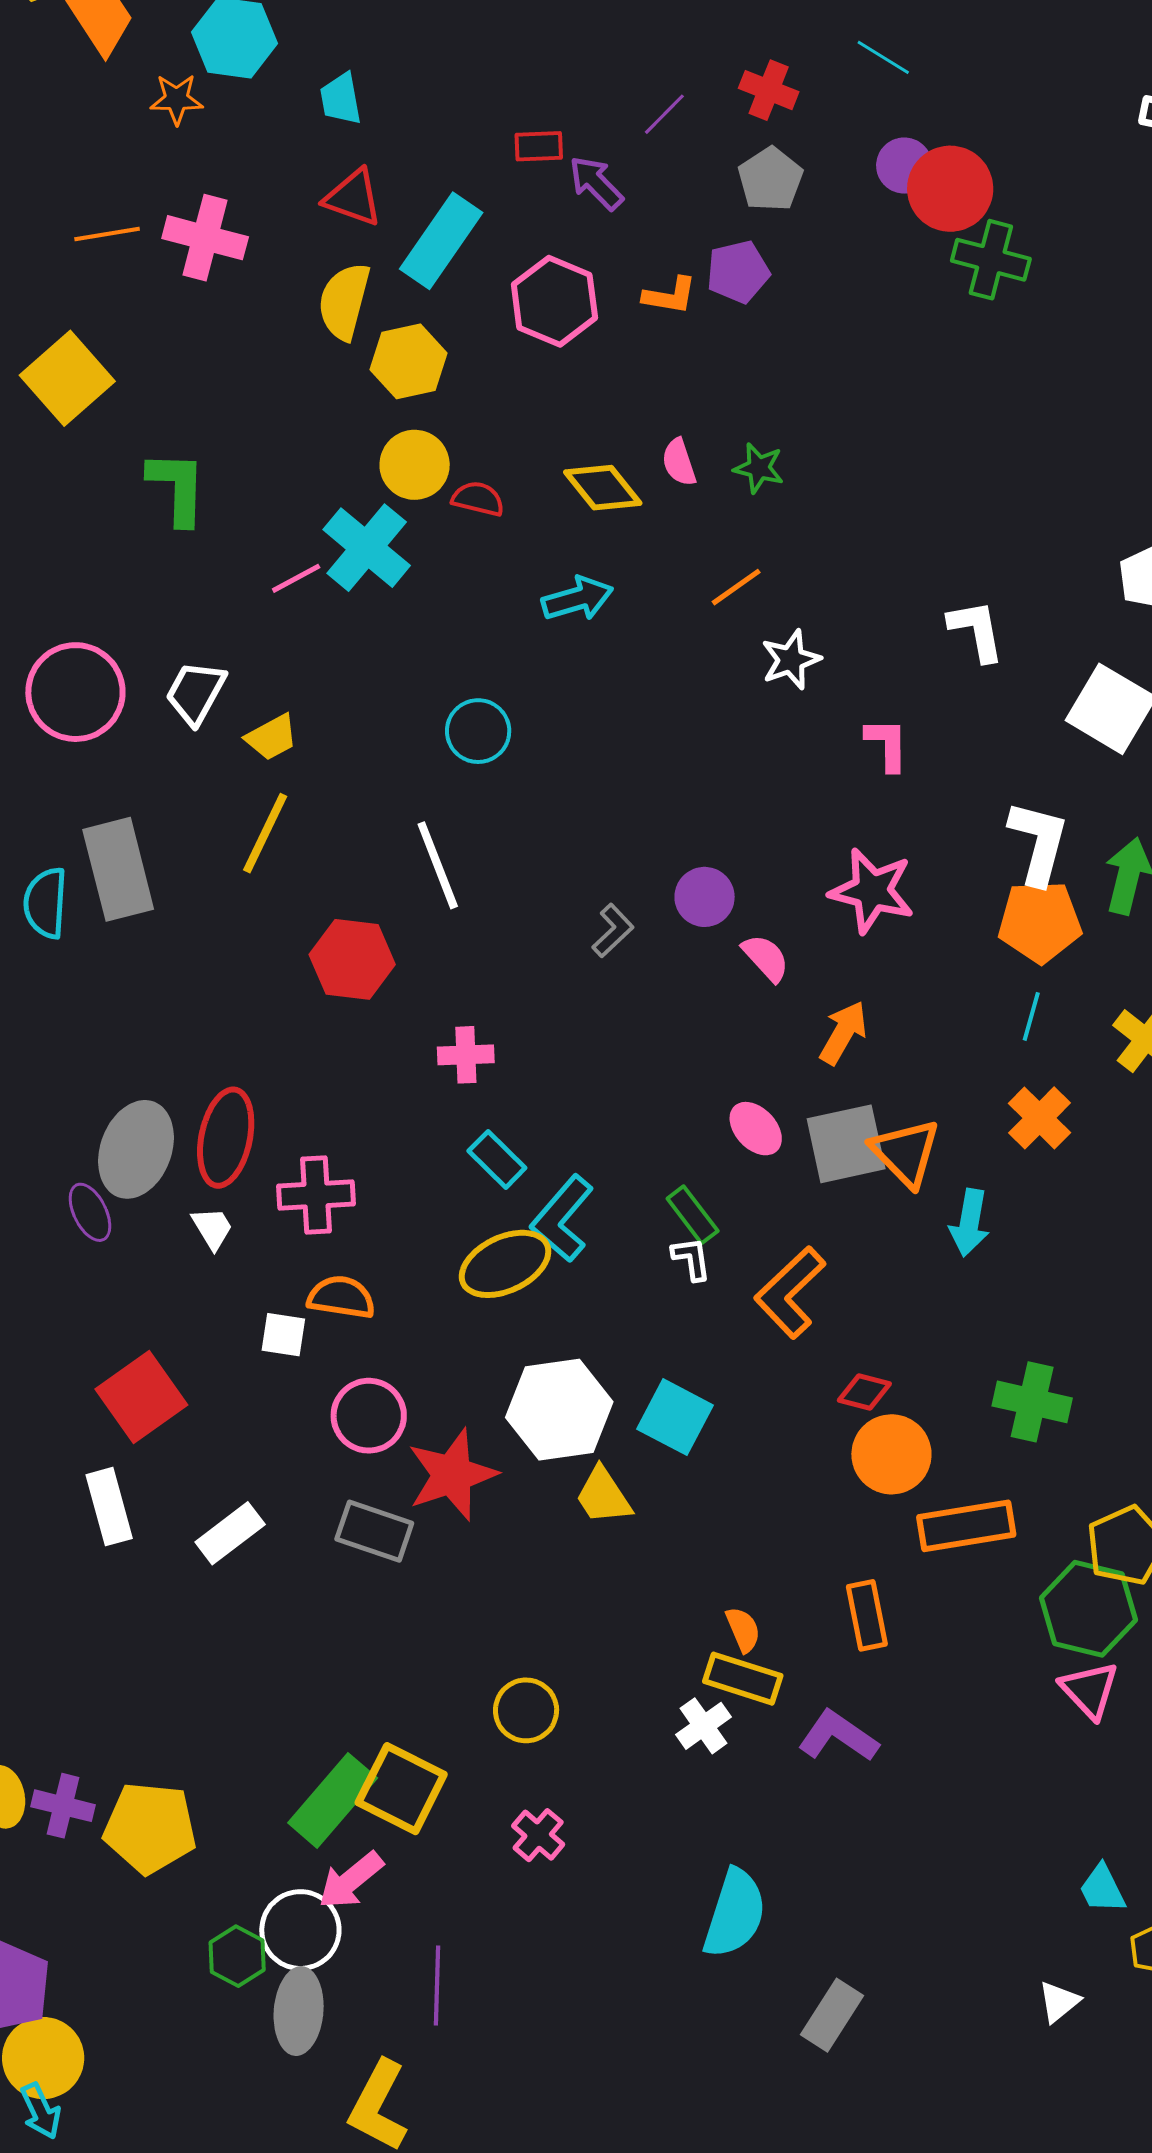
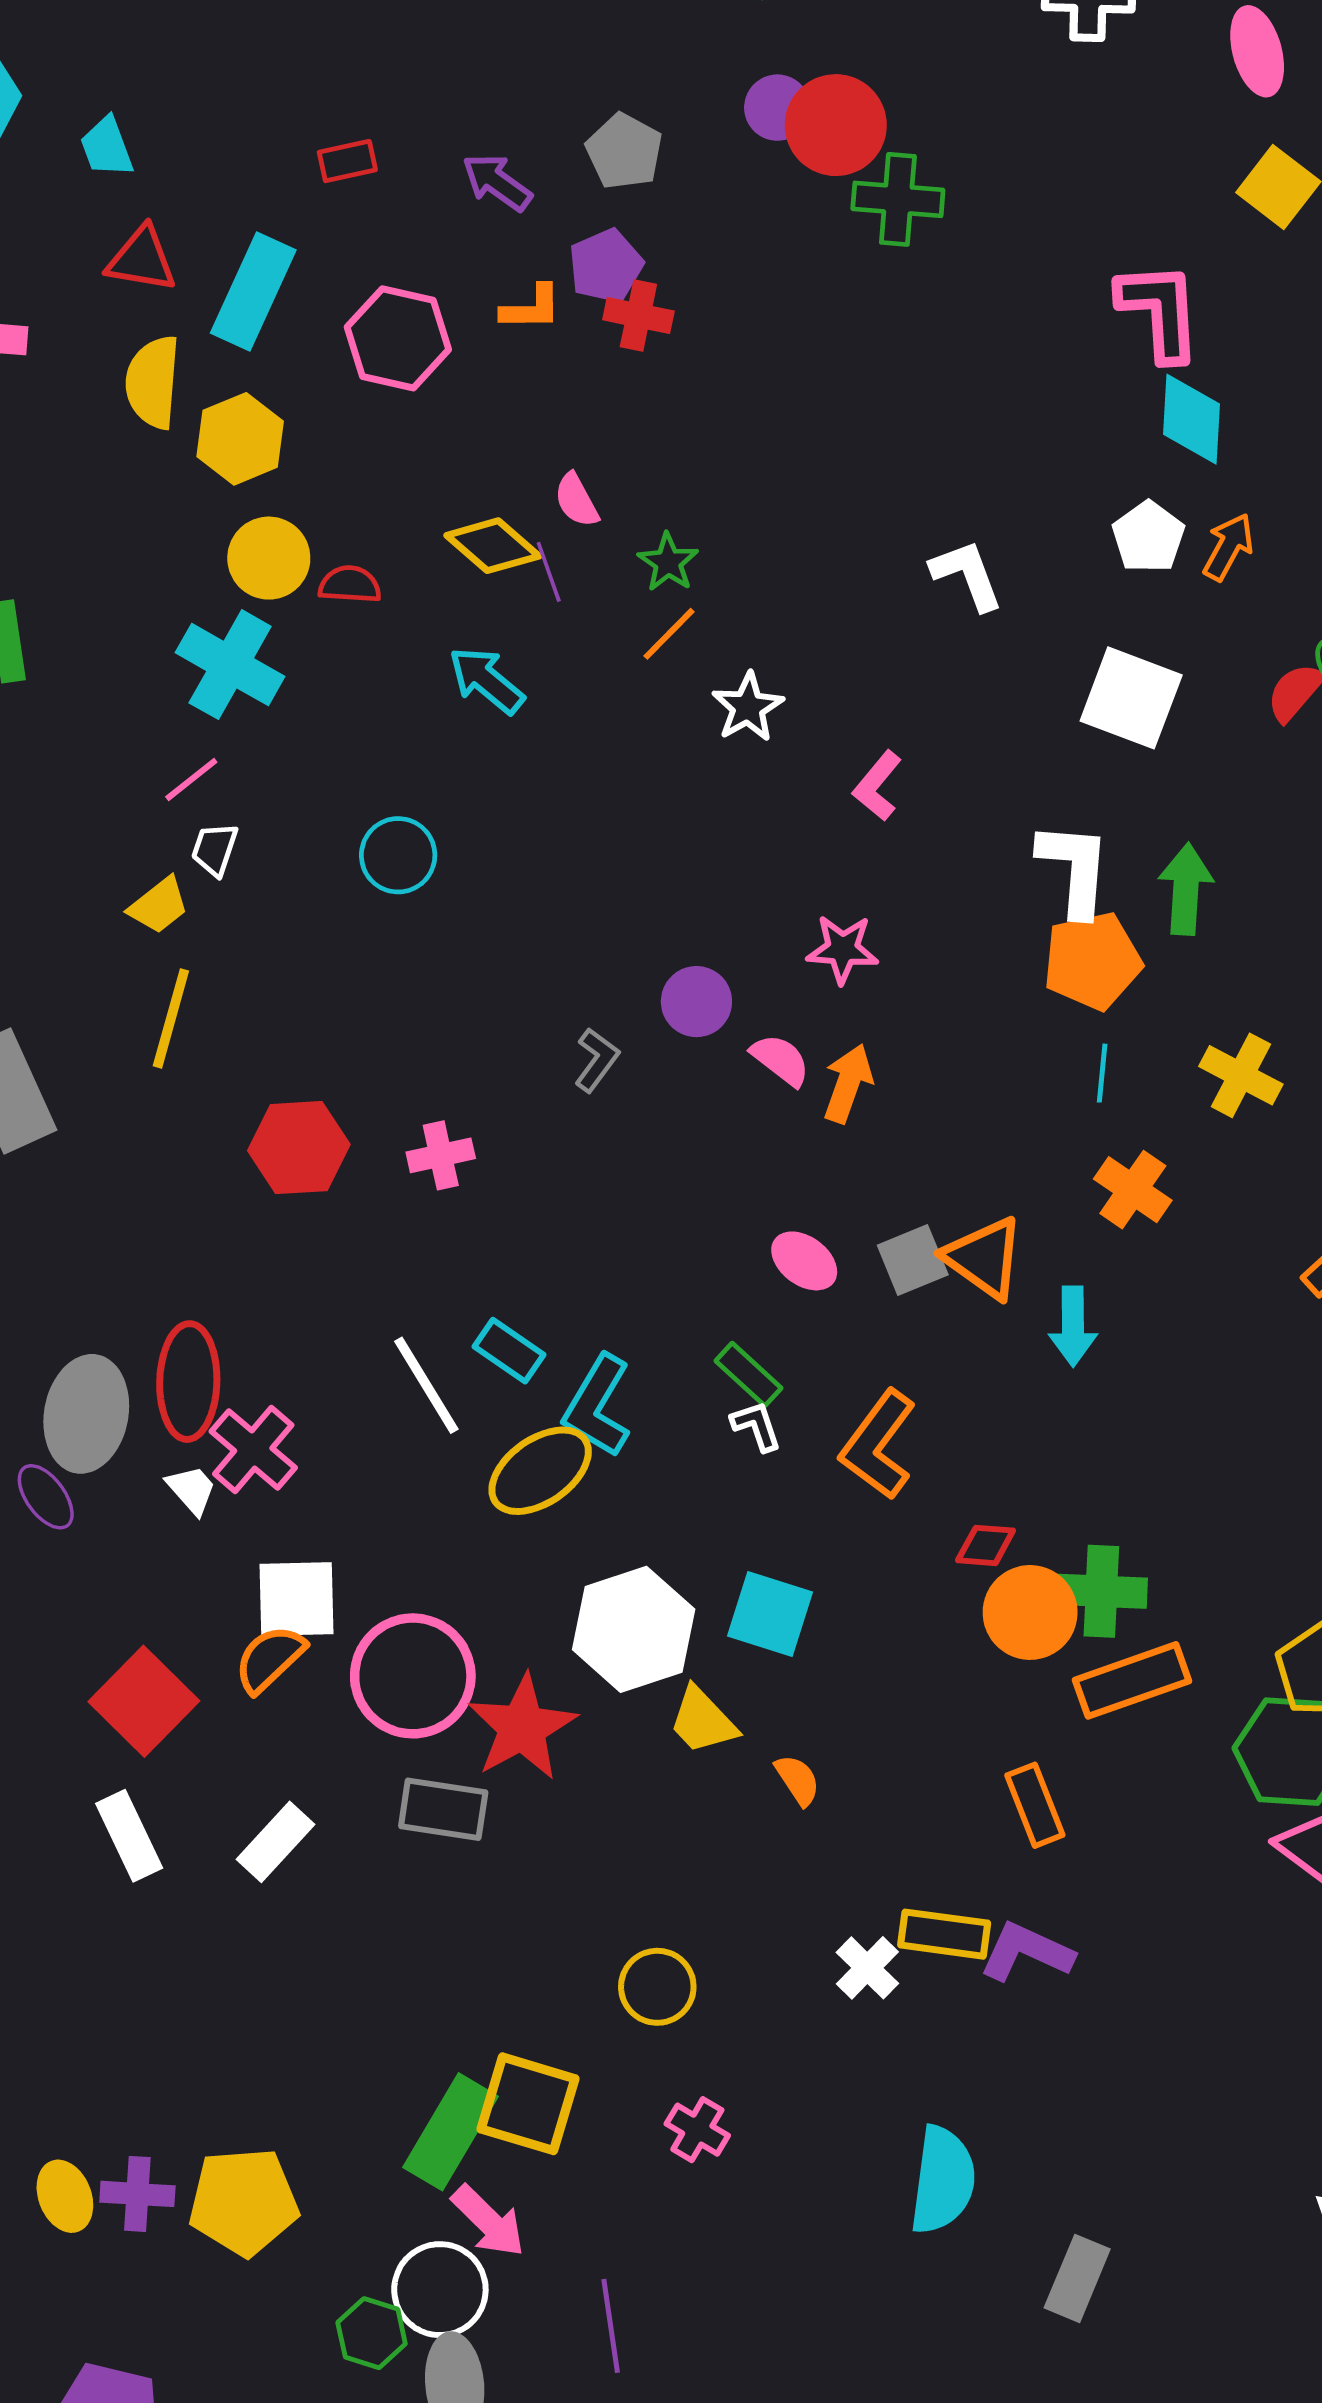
red cross: (769, 90) -> (638, 315), moved
purple line: (664, 114) -> (549, 572), moved, turned -54
purple arrow: (596, 183) -> (497, 182), moved
green star: (759, 468) -> (668, 562), moved, turned 30
pink line: (296, 578) -> (191, 779), moved
cyan arrow: (577, 599) -> (486, 680), turned -114
white L-shape: (976, 630) -> (967, 575), moved
white trapezoid: (196, 693) -> (215, 849), moved, size x0.7
pink L-shape: (887, 744) -> (877, 786), turned -130
white line: (438, 865) -> (426, 1385), moved
pink star: (872, 891) -> (842, 949), moved, size x0.7
orange arrow: (843, 1033) -> (848, 1083), moved
pink cross: (466, 1055) -> (441, 1155), moved
gray square: (846, 1144) -> (913, 1260), size x0.7
pink cross: (316, 1195) -> (253, 1450), moved, turned -36
orange semicircle: (341, 1297) -> (270, 1659), moved, turned -42
white square: (283, 1335) -> (297, 1599), size x1.6
green cross: (1032, 1402) -> (1101, 1591), moved
pink circle: (369, 1416) -> (413, 1676), size x1.4
orange semicircle: (743, 1630) -> (798, 1780), moved
yellow rectangle: (743, 1679) -> (944, 1934), moved
pink arrow: (351, 1880) -> (488, 2221), turned -86

